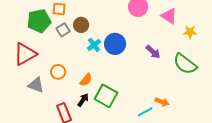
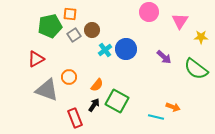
pink triangle: (169, 16) -> (180, 21), turned 30
red triangle: (25, 54) -> (36, 59), size x0.7
gray triangle: (36, 85) -> (47, 90), size x1.4
cyan line: (145, 112) -> (156, 117), turned 42

